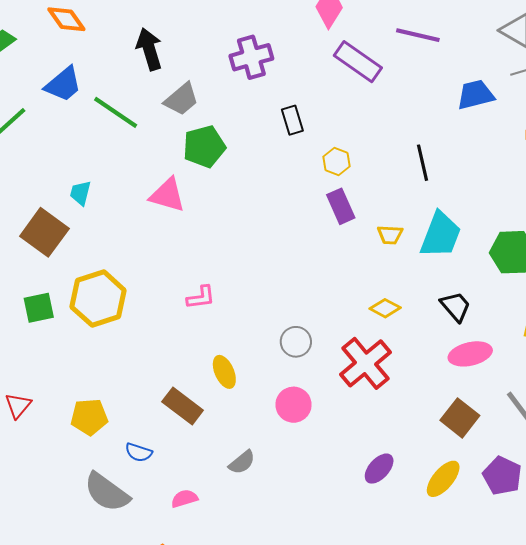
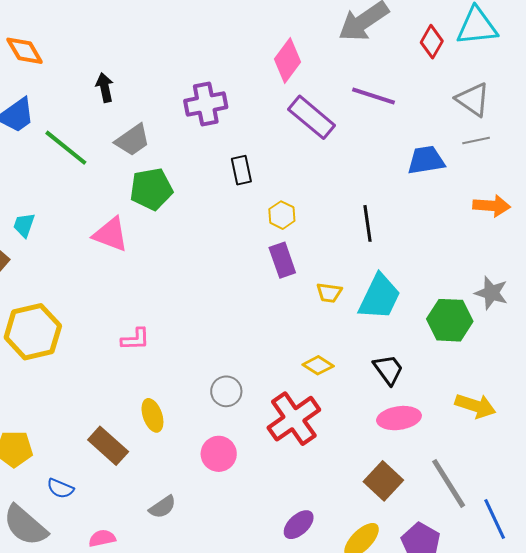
black arrow: (149, 49) -> (105, 87), size x0.7

